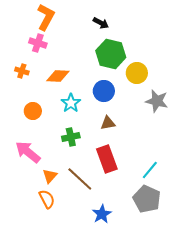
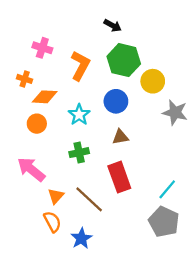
orange L-shape: (46, 17) -> (80, 66), moved
orange diamond: (58, 76) -> (45, 97), moved
blue star: (102, 214) -> (81, 238), moved

